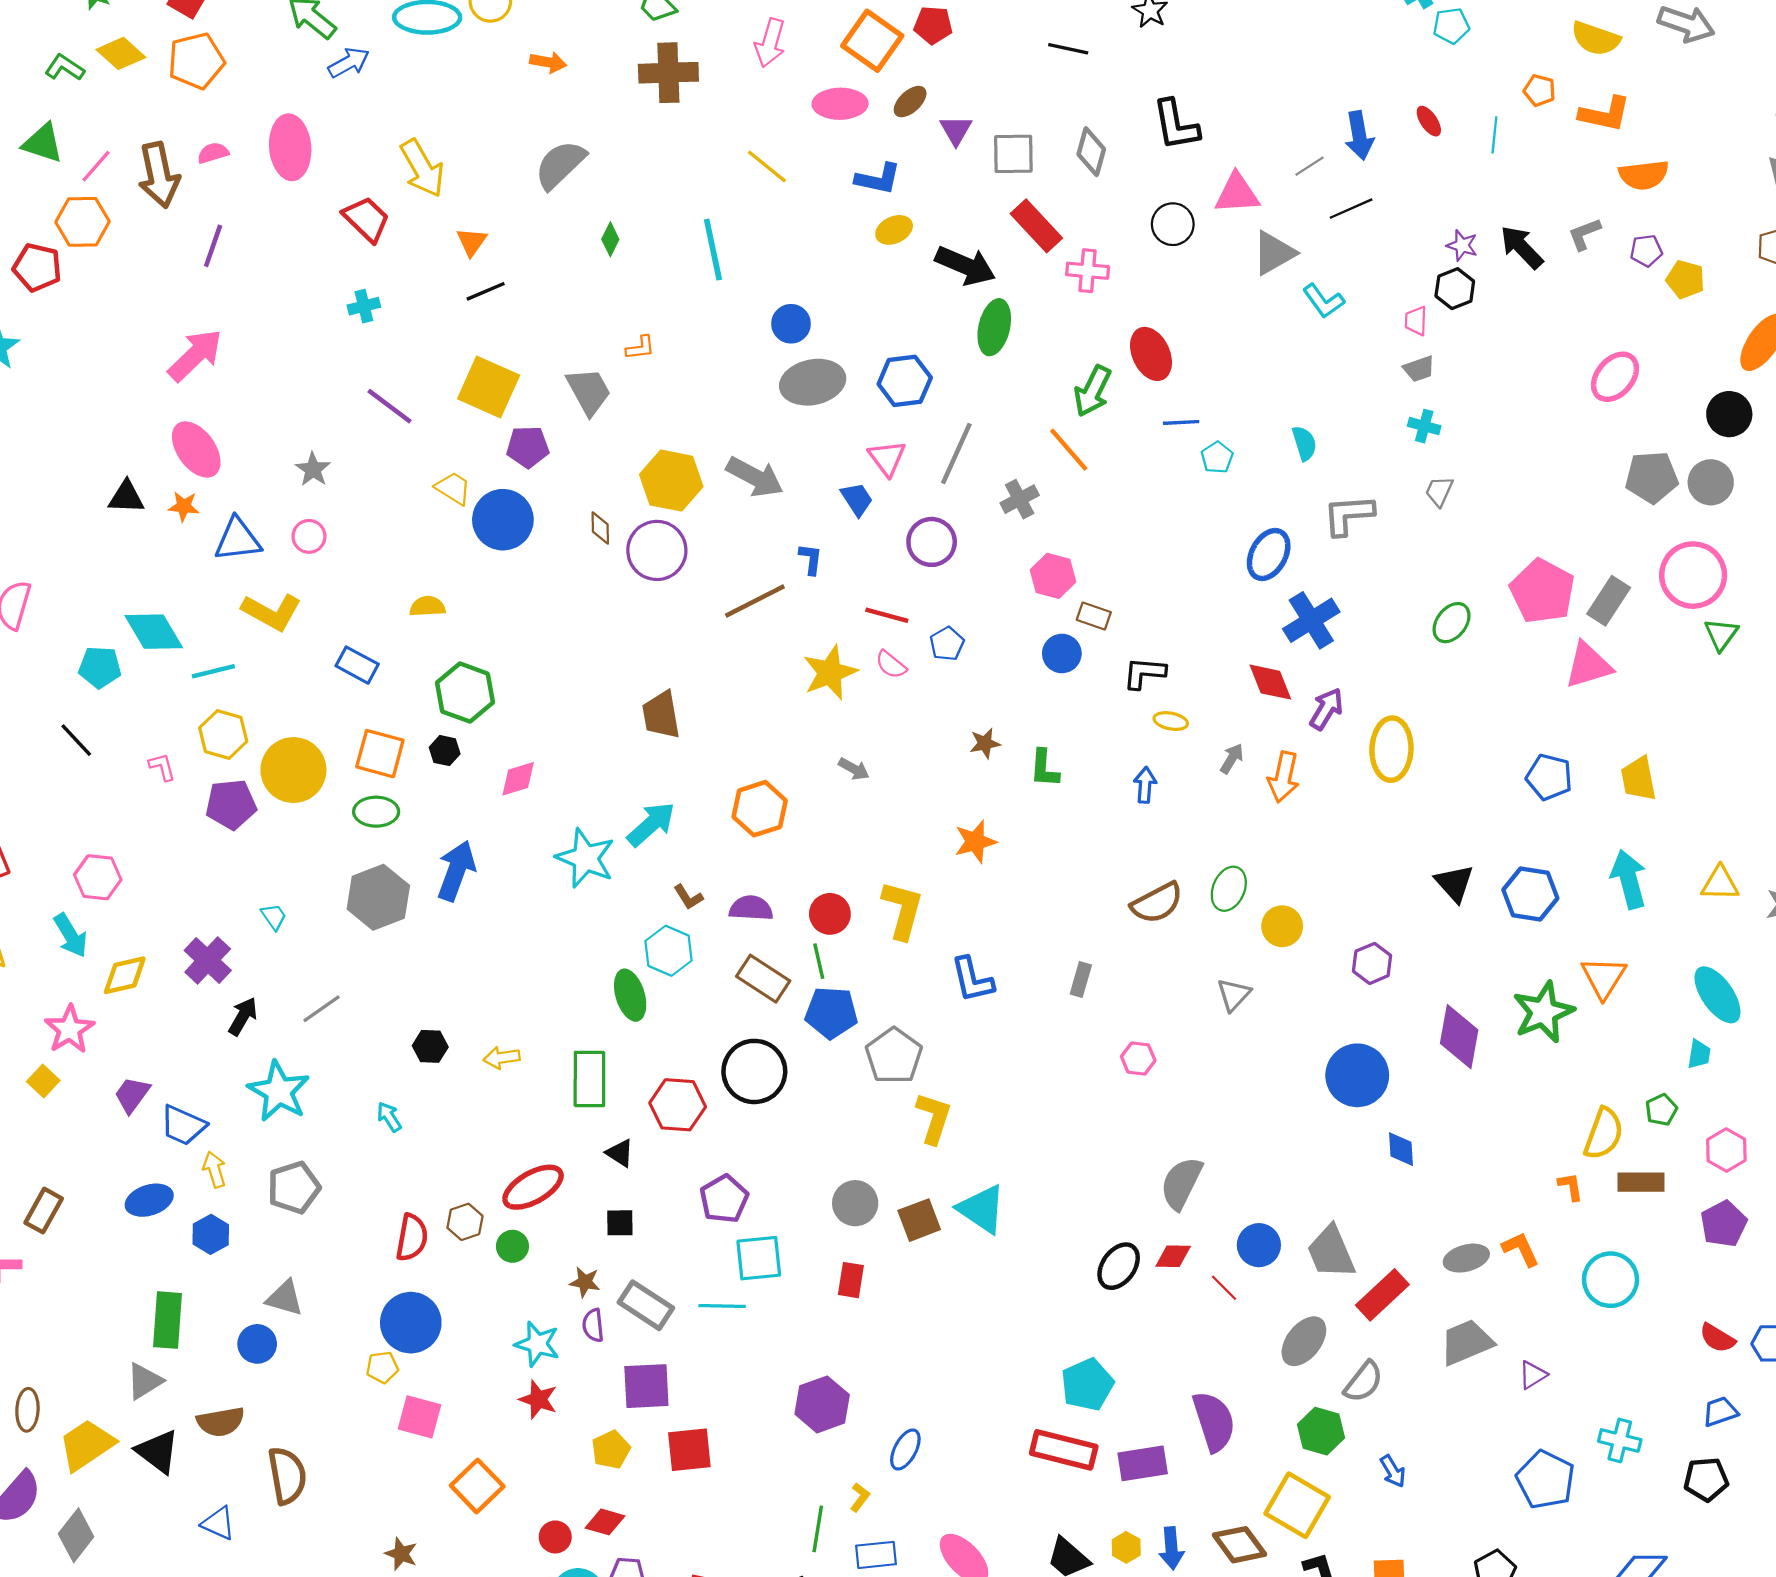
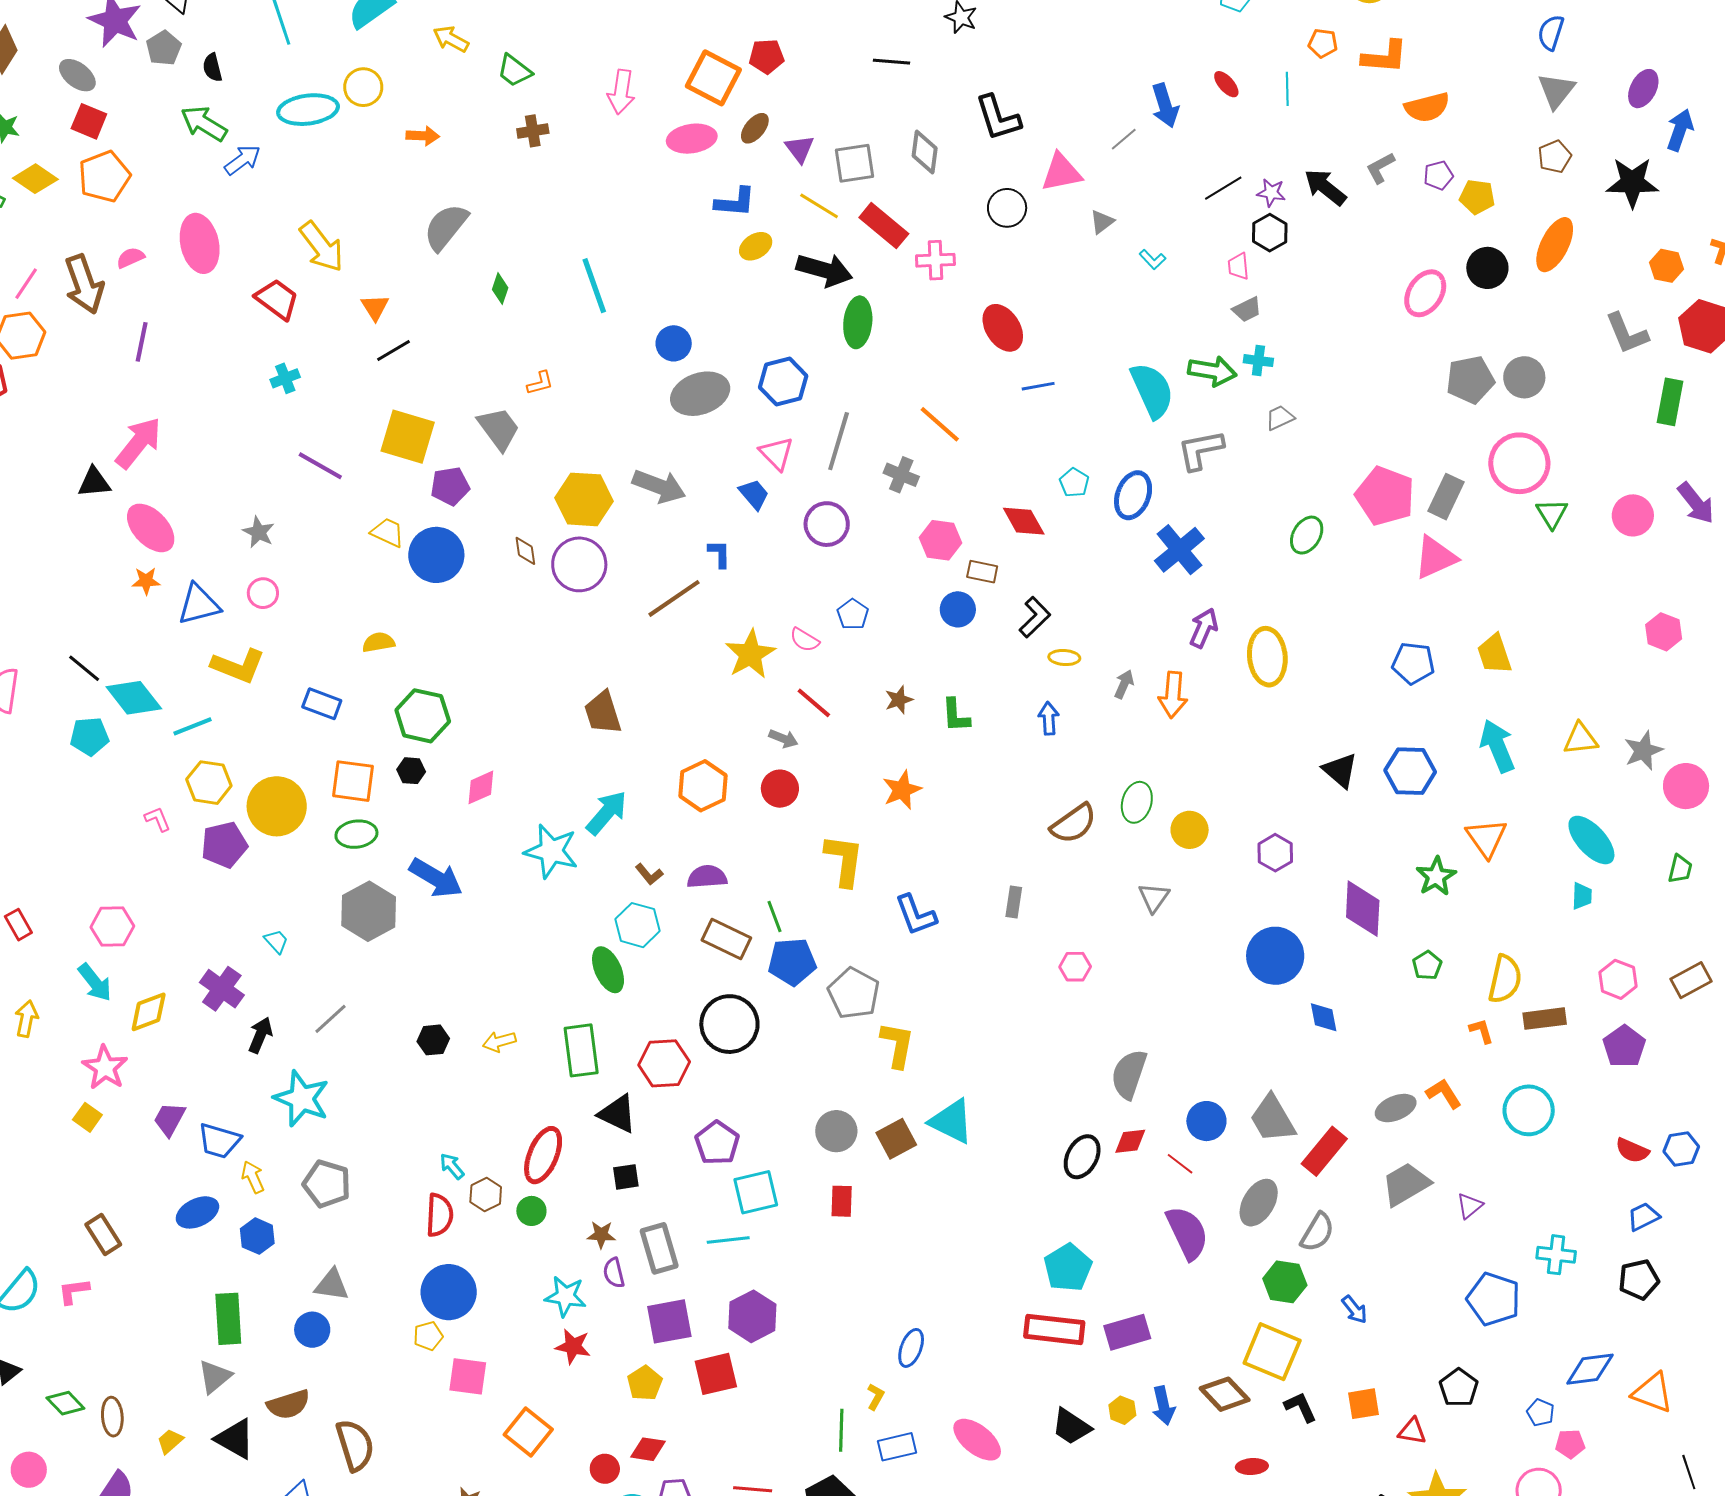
brown cross: (668, 73) -> (533, 131), size x0.6
yellow line: (767, 166) -> (819, 206), moved
black line: (1351, 209) -> (1223, 188), moved
gray triangle: (1274, 253) -> (1102, 222), size x0.6
cyan L-shape: (1324, 301) -> (1152, 259), size x0.7
green arrow: (1093, 391) -> (1212, 371), moved, turned -99
black circle: (1729, 414) -> (1487, 268), moved
cyan semicircle: (1304, 443) -> (1152, 390), size x1.8
cyan pentagon: (1217, 457) -> (1074, 483), moved
gray trapezoid: (1439, 491) -> (1280, 418), turned 48
black triangle: (126, 497) -> (94, 482), moved
gray cross: (1020, 499) -> (901, 475), turned -32
red line: (887, 615) -> (814, 703), moved, turned 33
black L-shape: (1144, 673) -> (1035, 617), turned 138
red diamond: (1270, 682) -> (1024, 521), moved
black line: (76, 740) -> (84, 668), moved
blue arrow: (456, 871) -> (436, 878), turned 108
red circle: (830, 914) -> (780, 789), moved
green star: (1543, 1012) -> (1436, 876), size x0.7
green pentagon: (1661, 1110) -> (1427, 965), moved
cyan arrow: (389, 1117) -> (452, 1166), moved
black triangle: (620, 1153) -> (618, 1114), size x1.5
red ellipse: (533, 1187) -> (543, 1155), turned -30
gray pentagon: (294, 1188) -> (327, 1184), turned -30
brown rectangle: (44, 1211) -> (103, 1234), turned -54
gray rectangle: (646, 1305) -> (659, 1248), turned 48
purple hexagon: (822, 1404) -> (752, 1316), moved
purple semicircle: (1214, 1421) -> (1187, 1233), moved
yellow trapezoid: (87, 1445) -> (170, 1441), size x0.5

